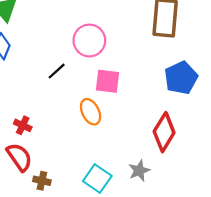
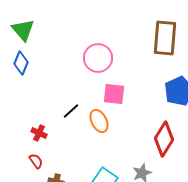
black line: (57, 71) -> (71, 111), moved
red semicircle: (19, 157) -> (36, 161), size x0.6

